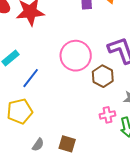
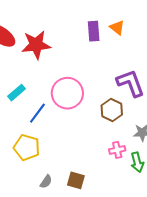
pink circle: (76, 56) -> (67, 93), moved
yellow pentagon: (20, 111) -> (27, 147), turned 30

